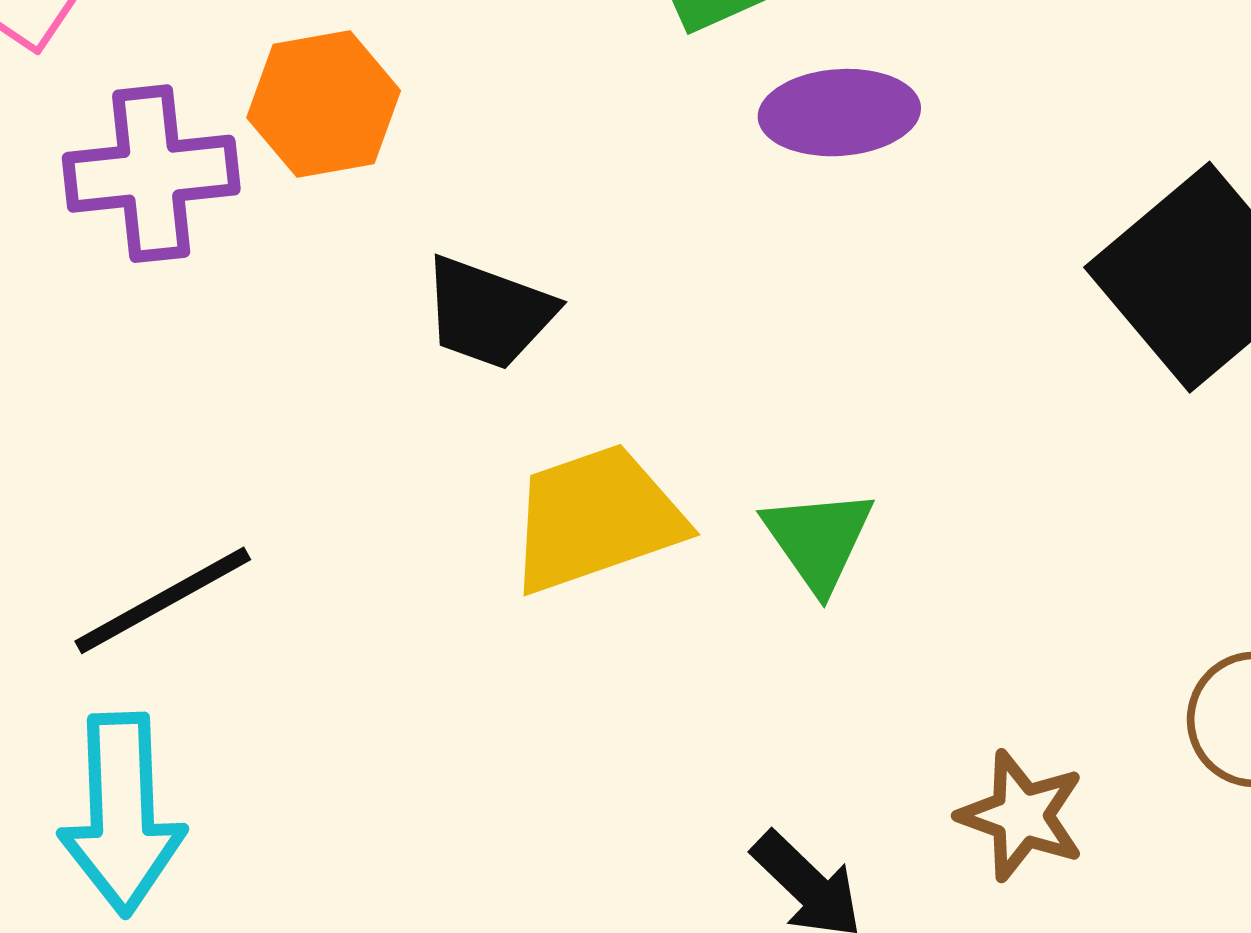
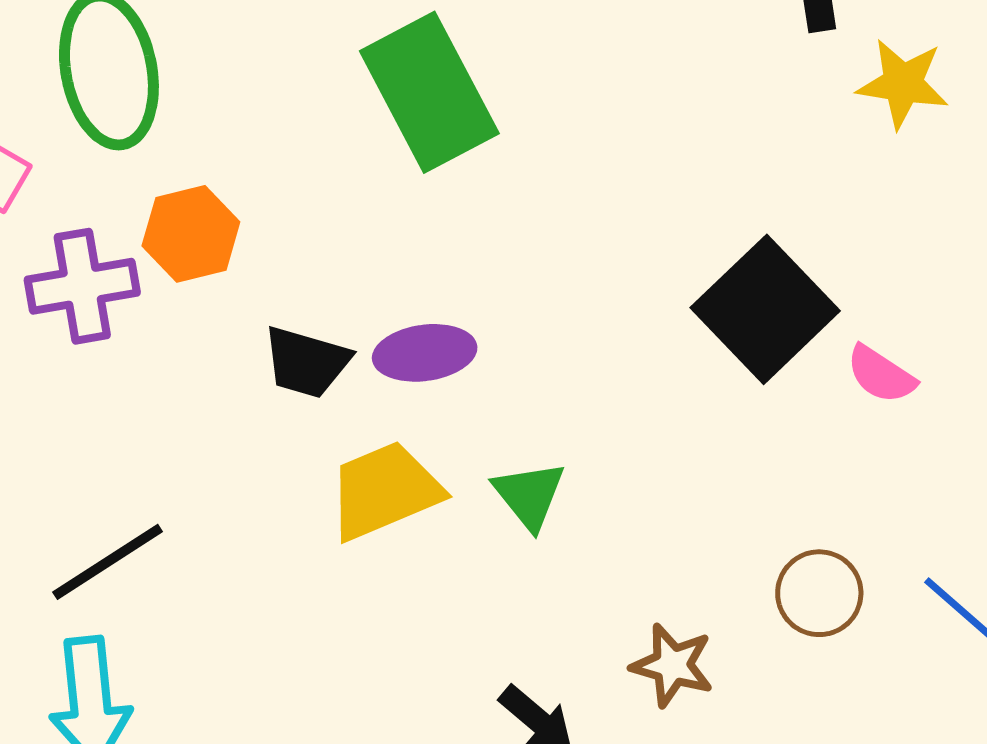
purple ellipse: (839, 113) -> (425, 353), moved

